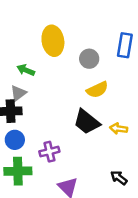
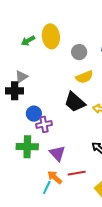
green arrow: (26, 70) -> (28, 41), moved, turned -56
blue circle: (15, 140) -> (34, 114), moved
green cross: (18, 171) -> (27, 147), moved

